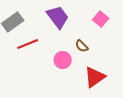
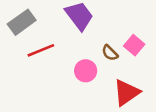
pink square: (101, 19) -> (134, 45), moved

